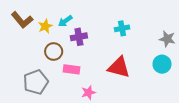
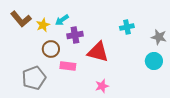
cyan cross: (122, 28) -> (127, 27), moved
red triangle: (119, 67) -> (98, 52), moved
pink star: (88, 93) -> (102, 86), moved

